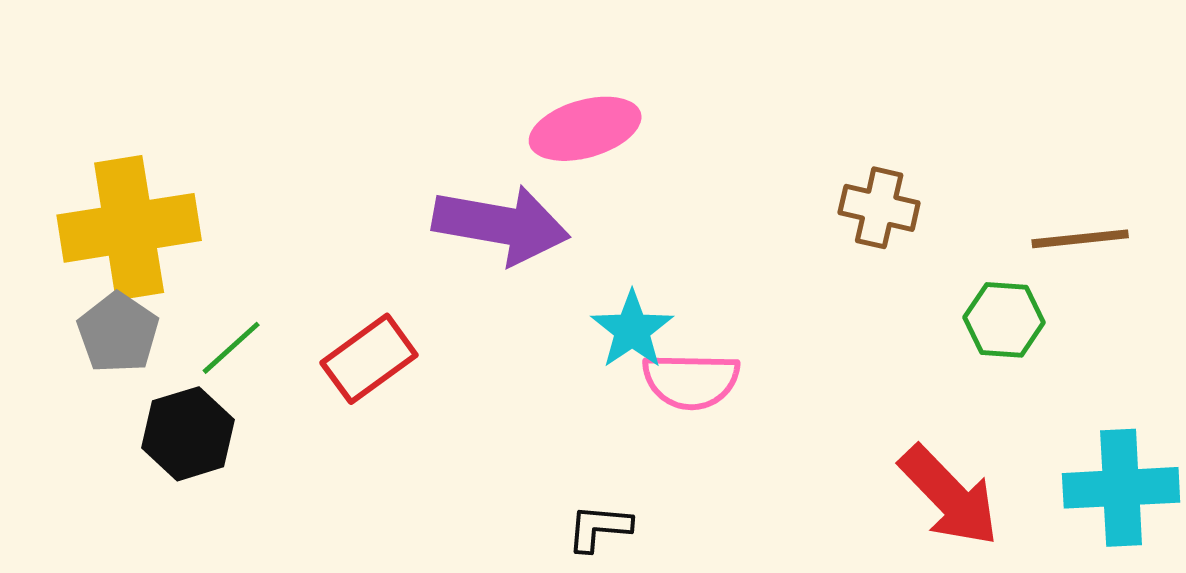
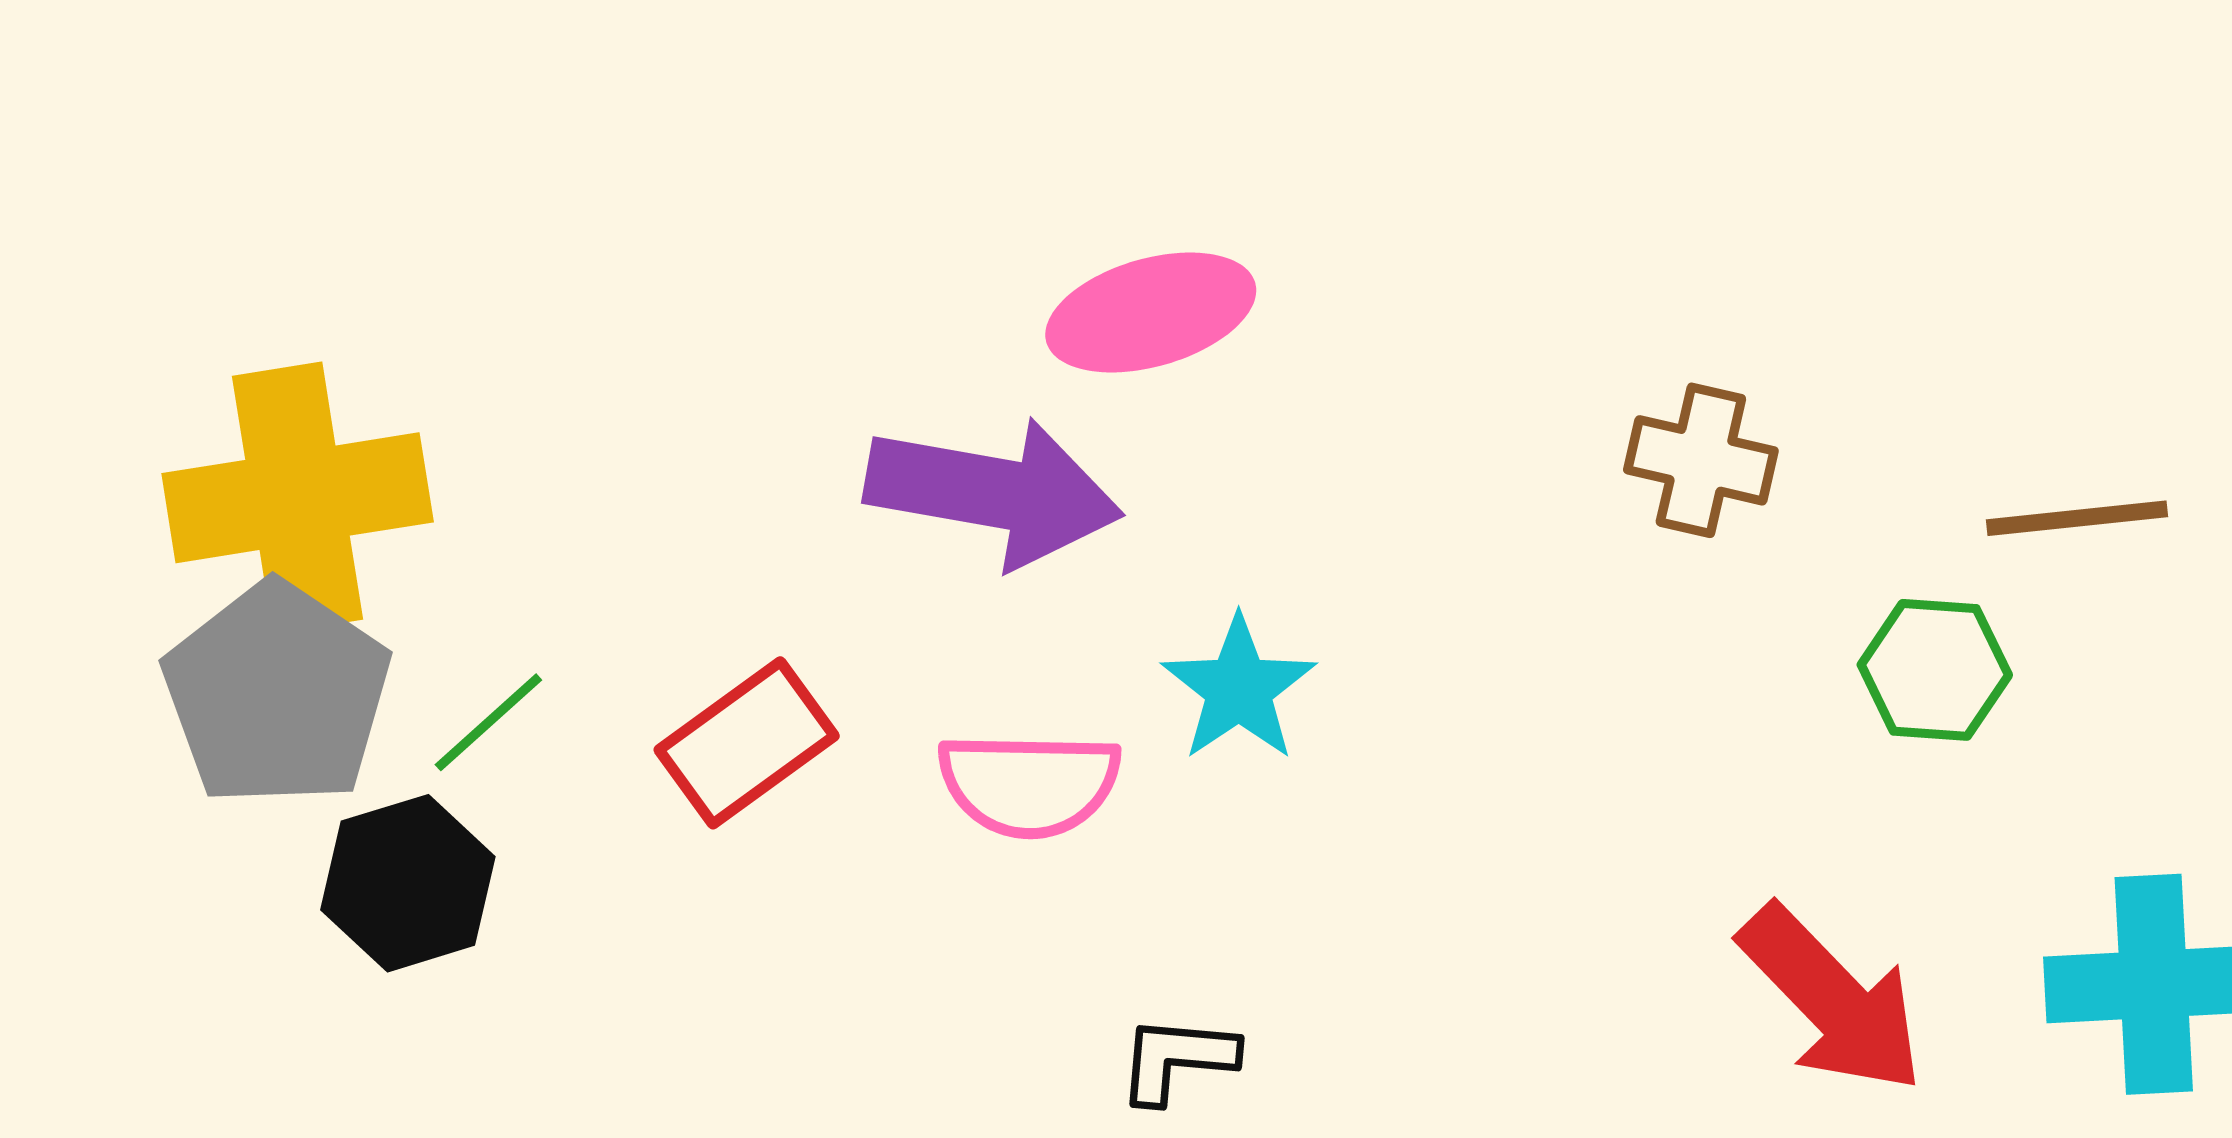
gray pentagon: (118, 333) -> (277, 694), size x1.5
pink semicircle: (691, 381) -> (1029, 784), moved

